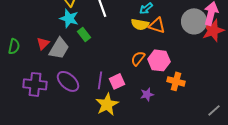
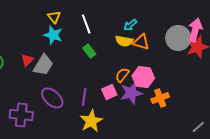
green rectangle: (84, 34) -> (89, 51), moved
pink square: (117, 81) -> (109, 92), moved
orange cross: (176, 81) -> (160, 98), turned -36
purple cross: (35, 84) -> (21, 115), moved
purple star: (147, 94) -> (131, 93), moved, size x1.6

